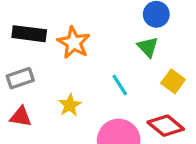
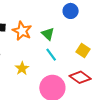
green triangle: (148, 47) -> (48, 34), moved

